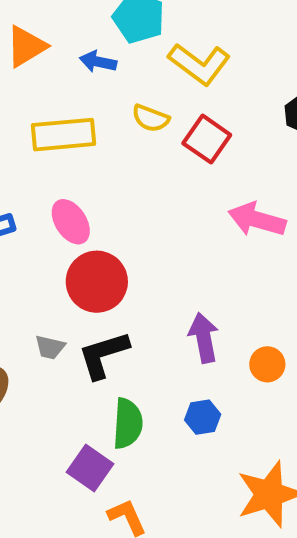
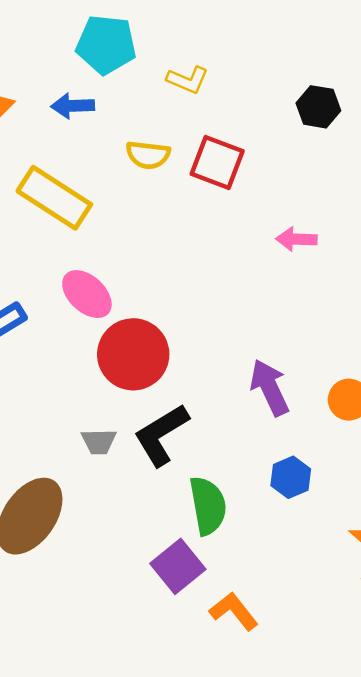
yellow L-shape: (199, 64) -> (188, 80), size x0.6
yellow rectangle: (64, 135) -> (54, 198), turned 52
pink arrow: (257, 220) -> (296, 239), size x0.6
purple square: (90, 468) -> (178, 566), turned 30

